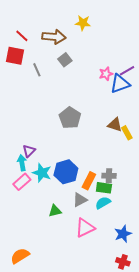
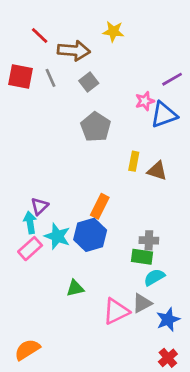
red line: (22, 36) -> (40, 36), moved
gray line: (37, 70) -> (51, 78), moved
purple line: (127, 71) -> (172, 79), moved
gray pentagon: (70, 118) -> (96, 127), moved
yellow rectangle: (127, 133) -> (134, 161), moved, turned 40
orange rectangle: (89, 181) -> (100, 206), moved
gray triangle: (80, 200) -> (142, 303), moved
cyan semicircle: (103, 203) -> (154, 277), moved
red cross: (123, 262) -> (168, 358), turned 32

